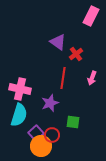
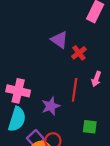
red line: (63, 78) -> (75, 90), moved
green square: (73, 122) -> (90, 127), moved

